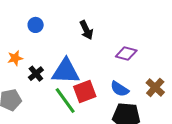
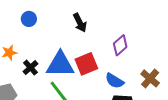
purple diamond: (126, 53) -> (120, 45), turned -55
red square: (85, 91) -> (86, 64), moved

